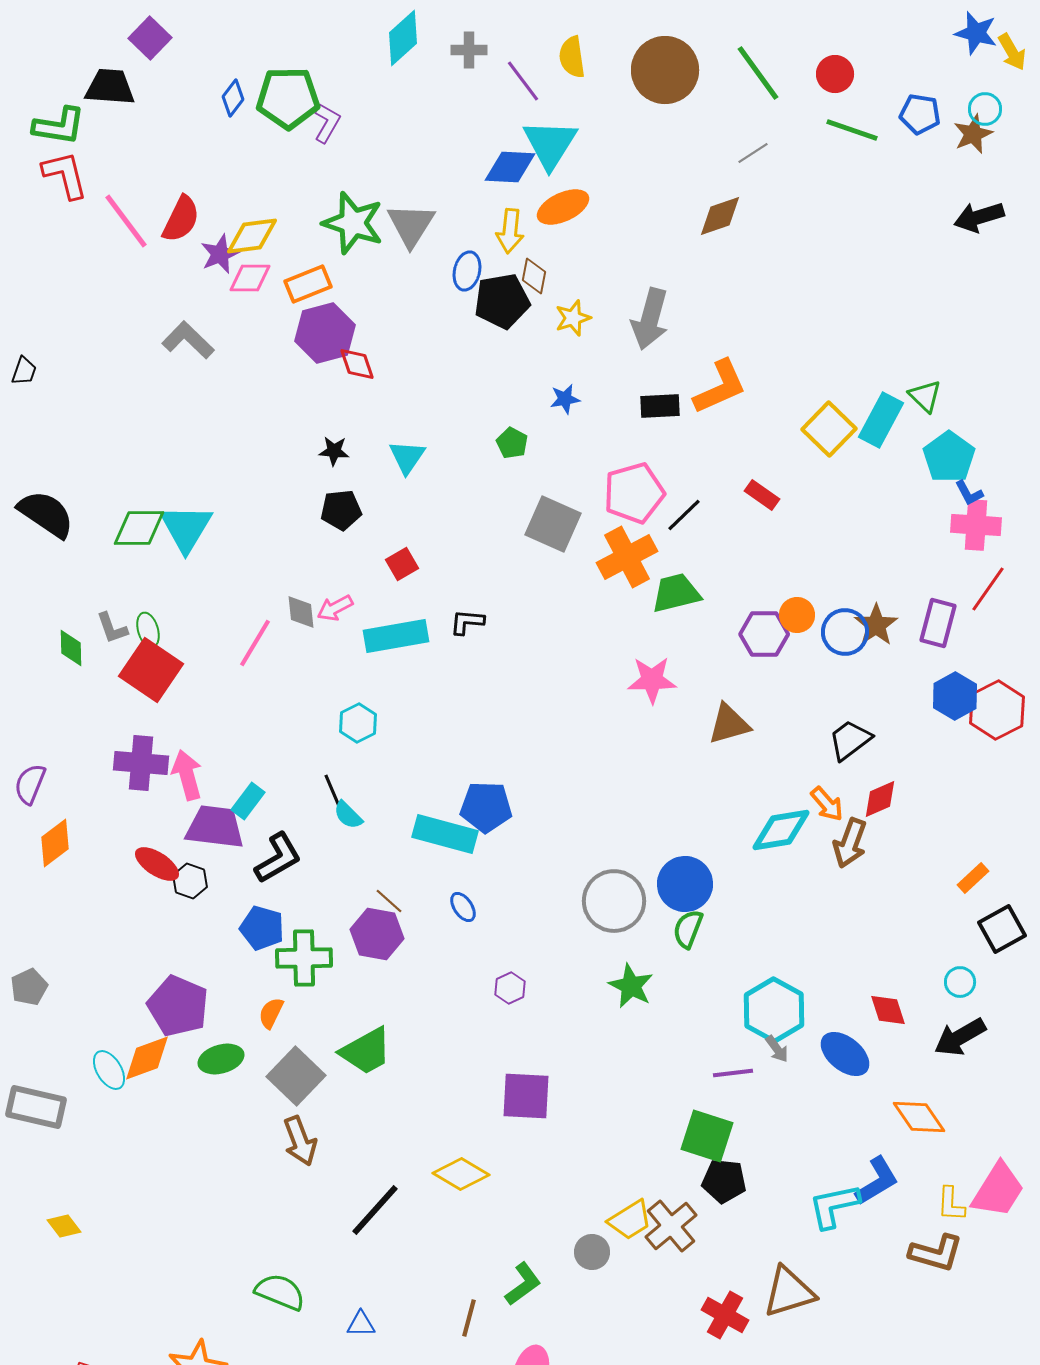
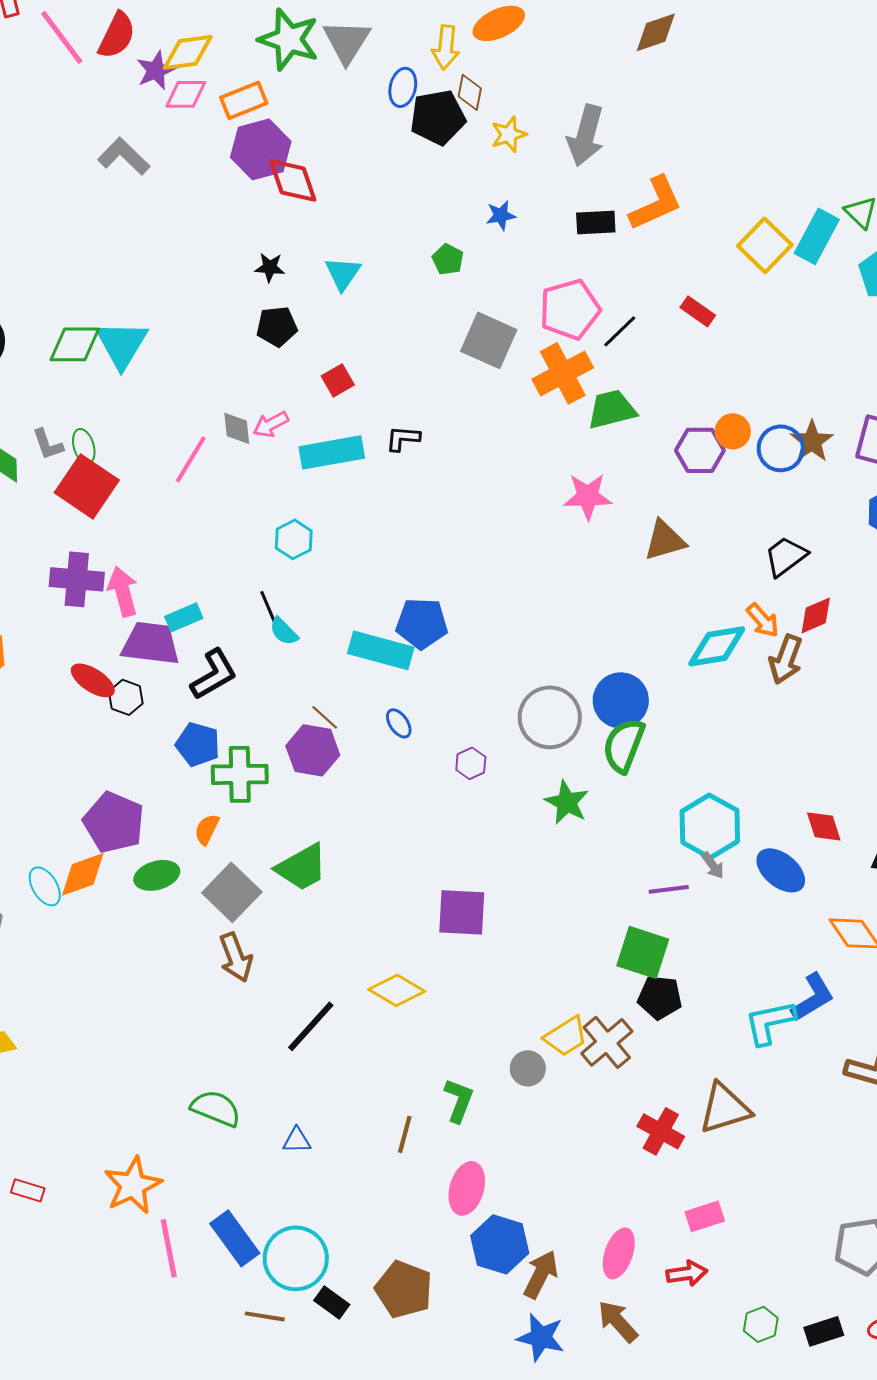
red diamond: (357, 364) -> (293, 180), size x1.4
cyan rectangle: (248, 801) -> (184, 617), turned 30
green semicircle: (688, 929) -> (624, 745), size x1.4
purple hexagon: (510, 988) -> (471, 763), moved
green L-shape: (523, 1284) -> (459, 1100), turned -33

